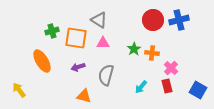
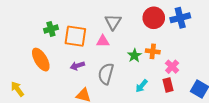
gray triangle: (99, 20) -> (113, 22), moved, turned 30
green star: (134, 49) -> (134, 55), moved

